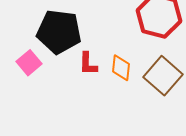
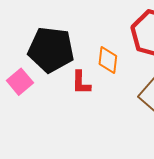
orange diamond: (121, 68) -> (108, 60), moved

